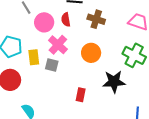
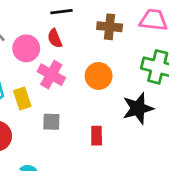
brown cross: (96, 19) -> (110, 27), moved
gray square: (52, 65) -> (51, 122), moved

